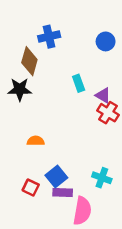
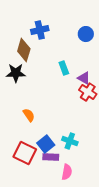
orange semicircle: (36, 141) -> (29, 115), turned 56
cyan cross: (102, 178) -> (70, 141), moved
red square: (31, 188) -> (25, 153), size x1.6
pink semicircle: (82, 211) -> (67, 172), size x0.7

